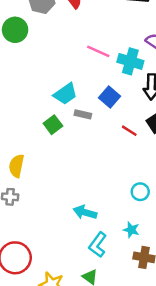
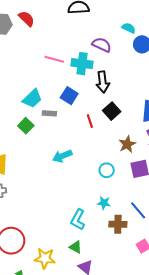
red line: (129, 131) -> (90, 121), turned 48
cyan arrow: (85, 212) -> (62, 156), moved, turned -30

